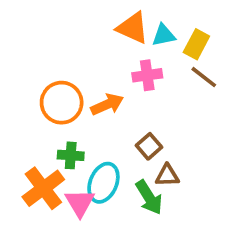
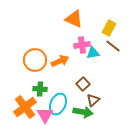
cyan triangle: (164, 35) -> (93, 53), moved
brown triangle: (167, 175) -> (93, 100), turned -40
green arrow: (149, 197) -> (83, 112), turned -48

